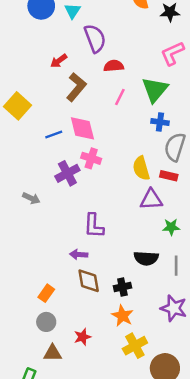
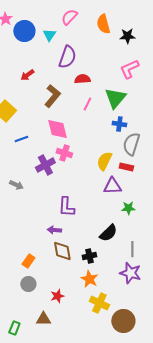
purple semicircle: (95, 38) -> (67, 57), turned 40
red arrow: (59, 61) -> (27, 75), moved
blue line: (54, 135) -> (21, 139), moved
yellow semicircle: (141, 168) -> (104, 161), turned 42
black semicircle: (146, 258) -> (108, 233), turned -48
gray line: (176, 266) -> (132, 249), moved
yellow cross: (135, 346) -> (99, 303), turned -36
brown triangle: (52, 353) -> (43, 319), moved

